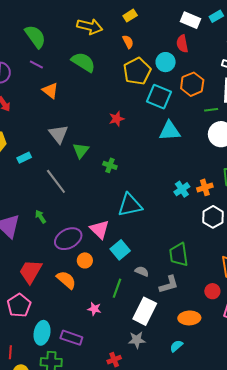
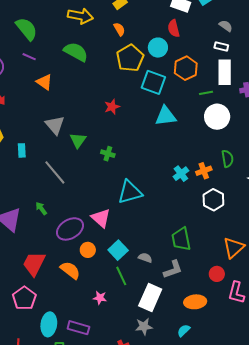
cyan rectangle: (24, 158) -> (22, 150), turned -64
cyan square: (120, 250) -> (118, 250), moved
green line: (117, 288) -> (121, 276), turned -42

